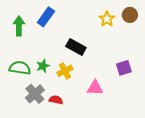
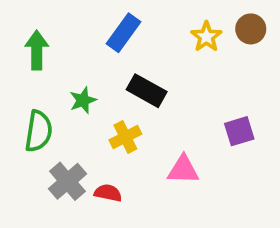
blue rectangle: (46, 17) -> (123, 33), moved
green star: (43, 66) -> (83, 100), moved
green semicircle: (20, 68) -> (39, 131), turned 90

